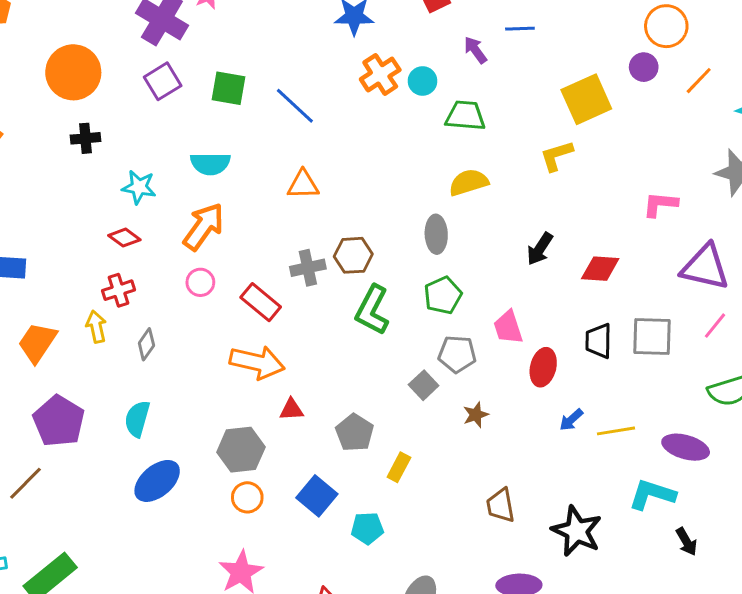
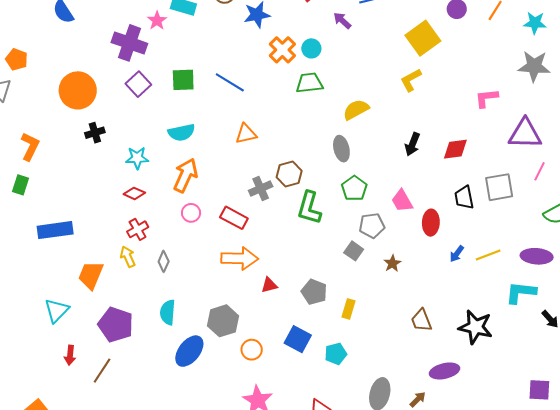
green trapezoid: (465, 116) -> (309, 83), moved
gray hexagon: (241, 450) -> (223, 321), moved

